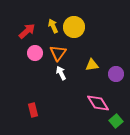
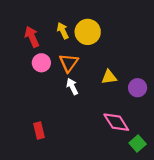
red arrow: (27, 31) -> (32, 37), turned -72

